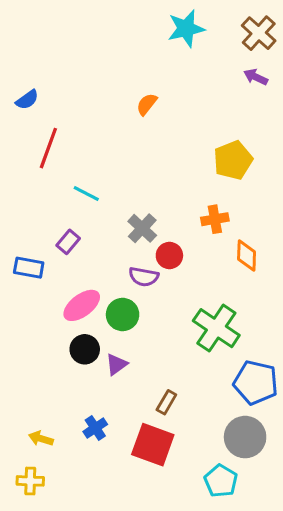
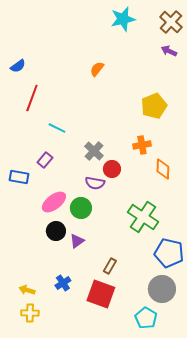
yellow cross: (30, 481) -> (30, 313), moved

